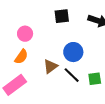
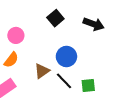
black square: (62, 16) -> (55, 18), turned -35

